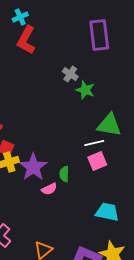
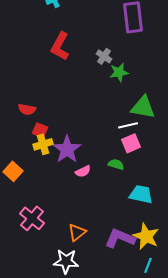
red L-shape: (26, 40) -> (60, 46), moved
green star: (85, 90) -> (119, 72), turned -30
green semicircle: (64, 174) -> (116, 164), moved, turned 105

